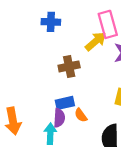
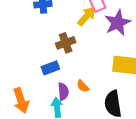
blue rectangle: (65, 103) -> (50, 68), moved

